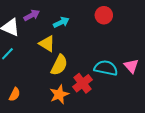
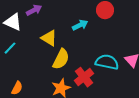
cyan arrow: (61, 22) -> (80, 25), moved

